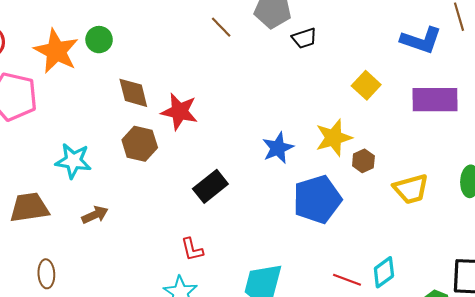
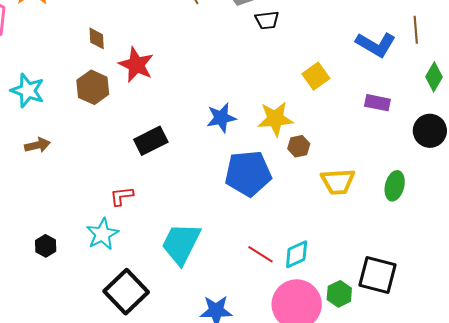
brown diamond: (133, 93) -> (97, 38), size x0.7
purple rectangle: (435, 100) -> (377, 103), size x0.6
red L-shape: (192, 249) -> (122, 196), turned 85

